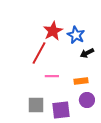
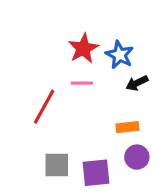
red line: (39, 53) -> (44, 107), moved
pink line: (52, 76) -> (82, 83), moved

